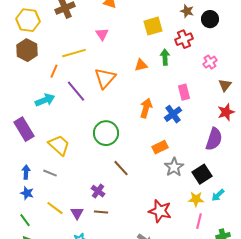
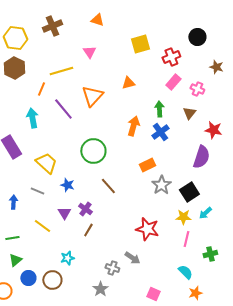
brown star: (187, 11) -> (216, 67), moved
green arrow: (165, 57) -> (159, 109), moved
pink cross: (210, 62) -> (197, 89), moved, turned -32
brown triangle: (225, 85) -> (189, 113), moved
pink rectangle: (184, 92) -> (173, 82), moved, turned 56
cyan arrow: (45, 100) -> (32, 118), turned -78
red star: (226, 112) -> (213, 130), turned 30
blue arrow: (26, 172) -> (13, 202), moved
blue star: (27, 193) -> (67, 185), moved
brown line: (101, 212) -> (88, 230), turned -64
purple triangle: (77, 213) -> (64, 213), moved
green line: (25, 220) -> (12, 238), turned -64

